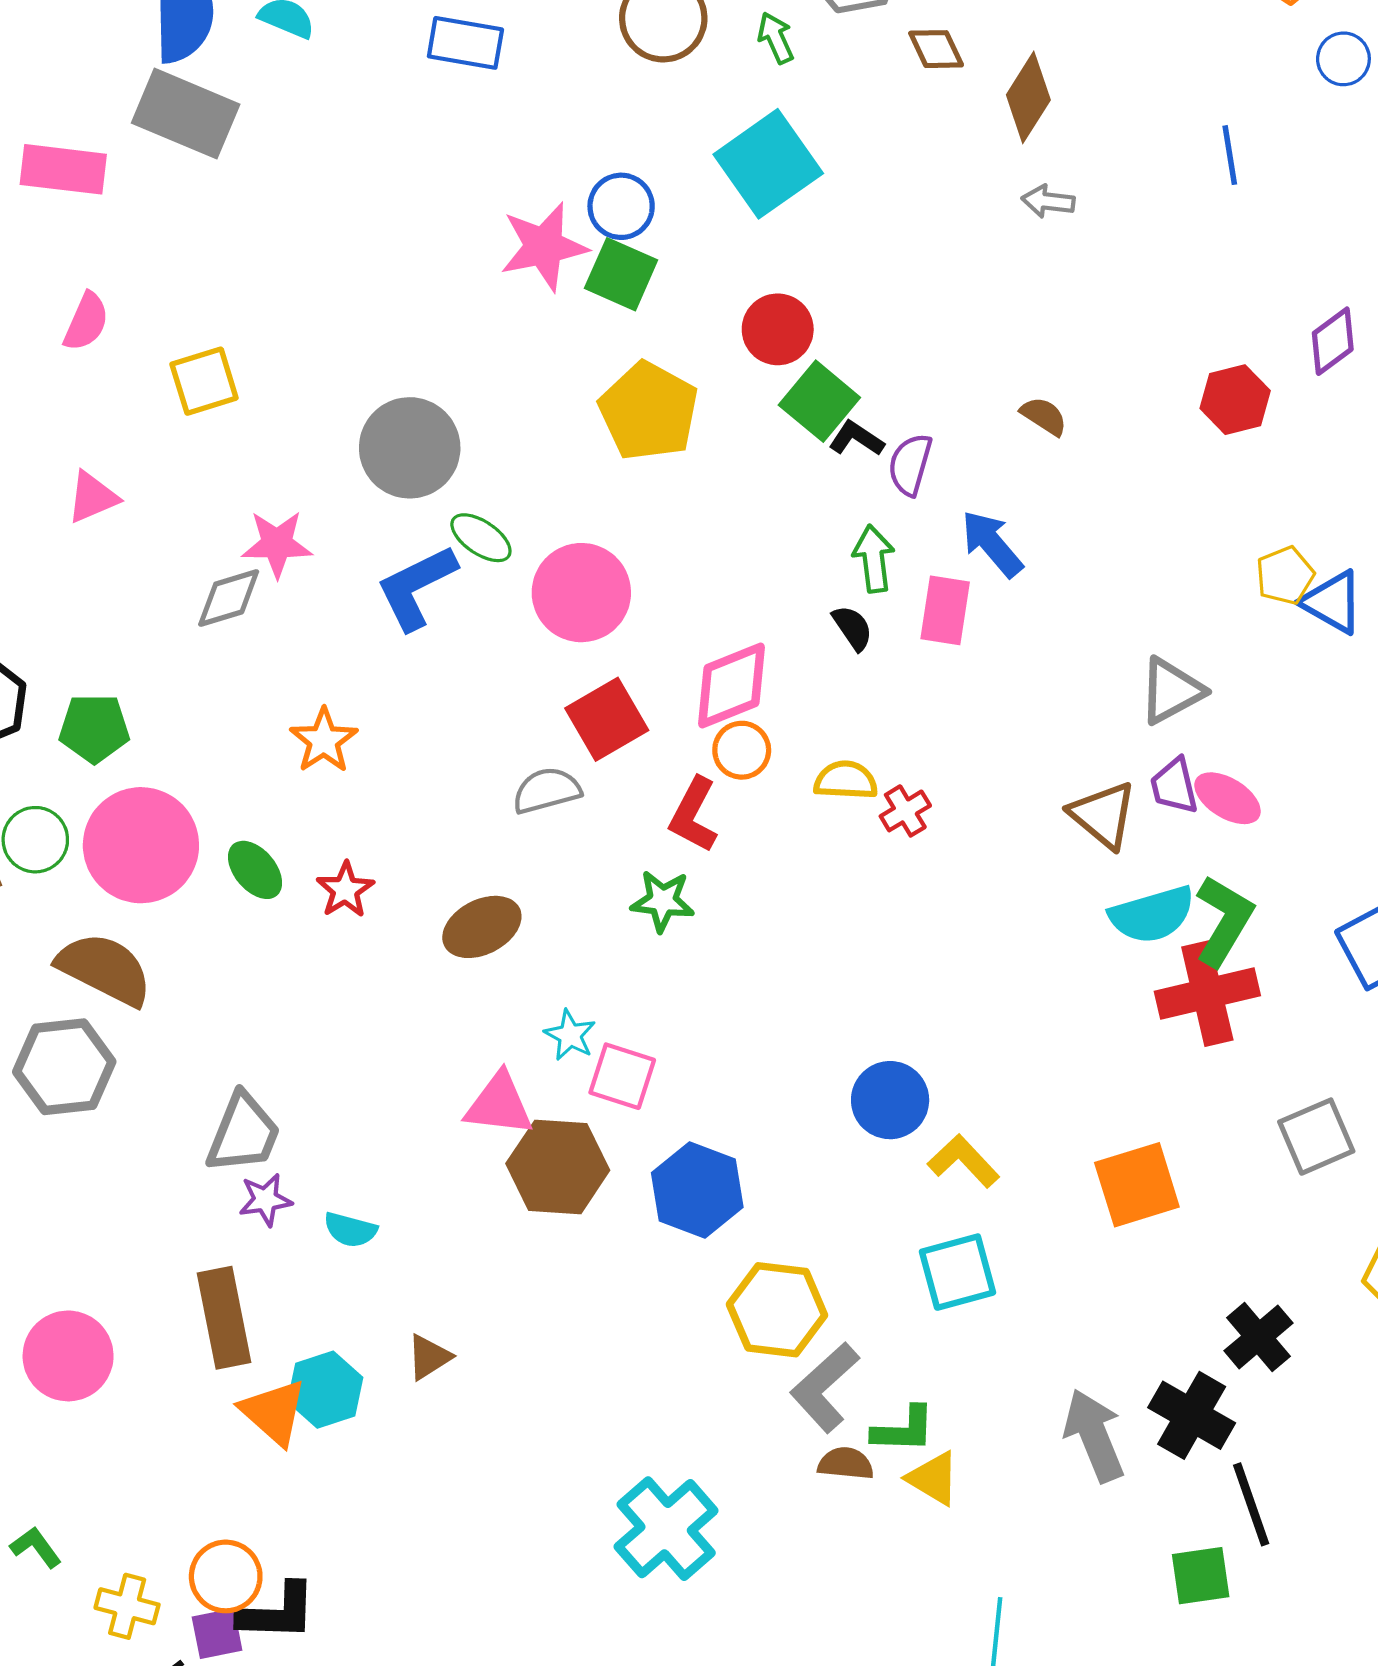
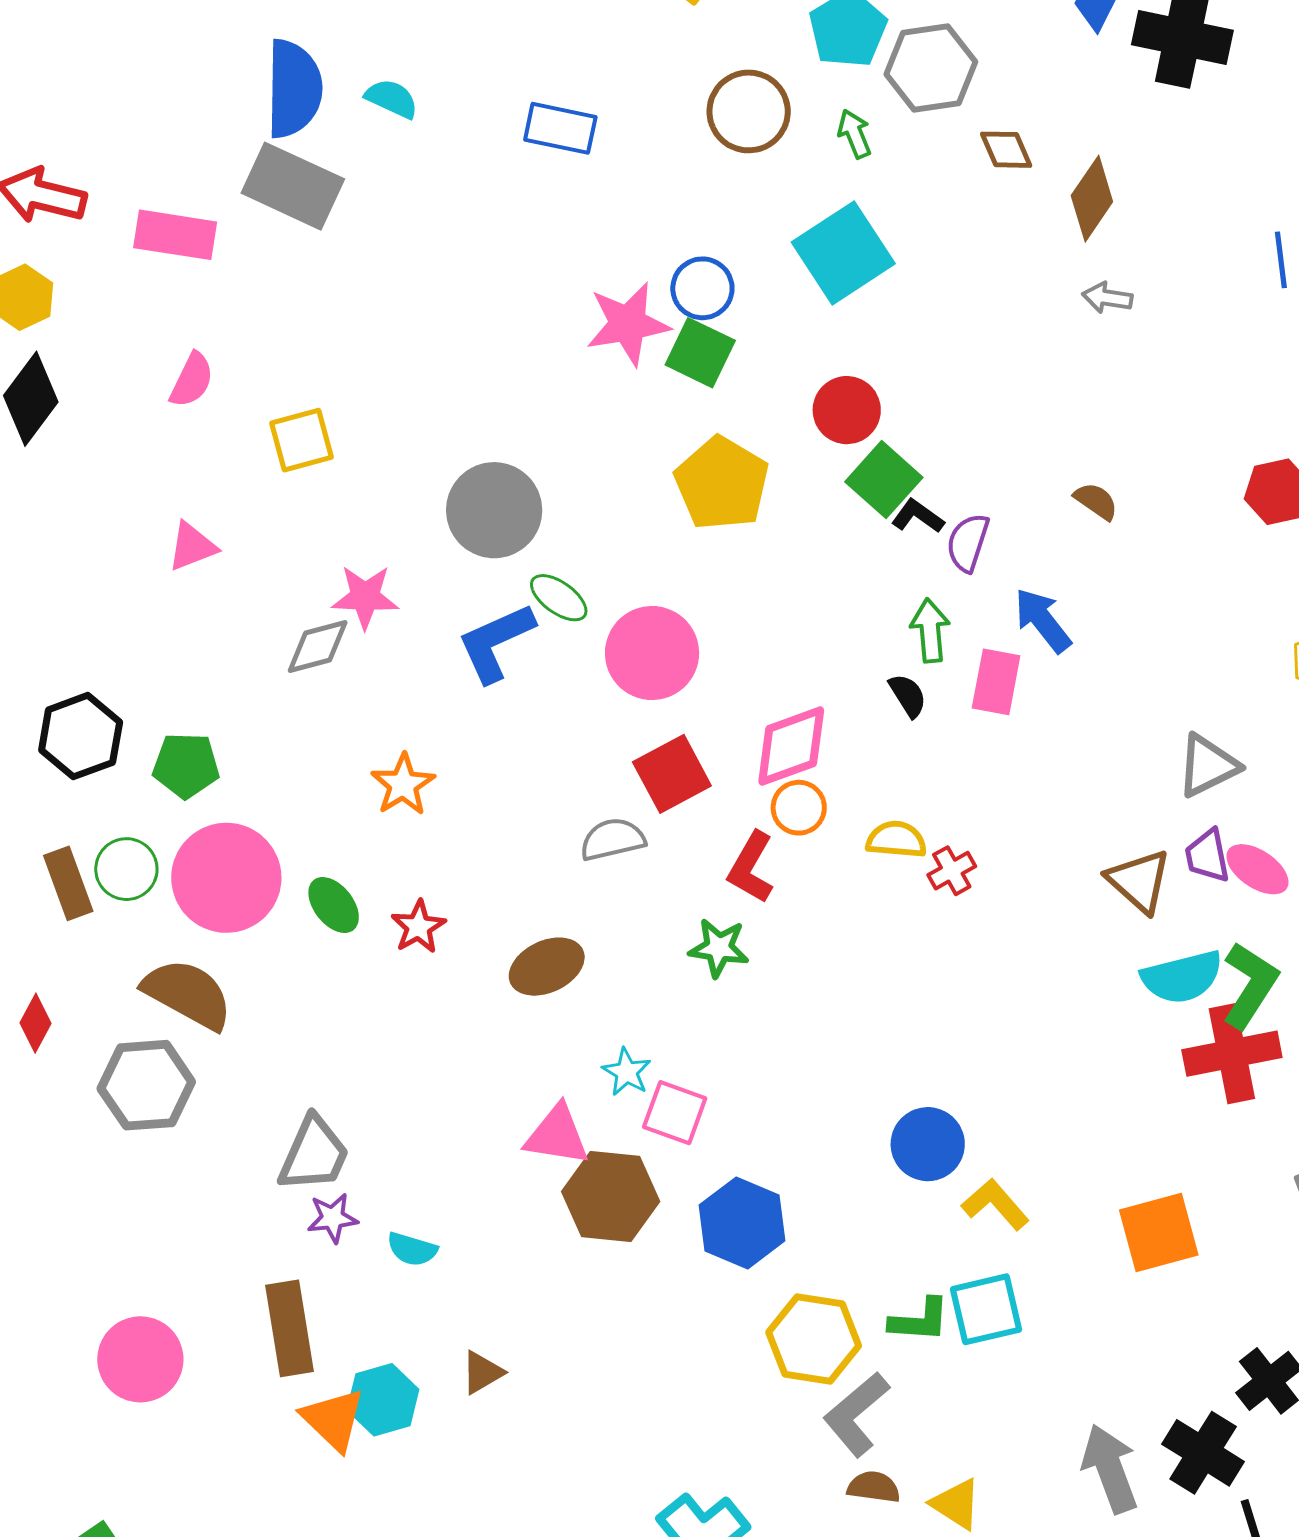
green L-shape: (904, 1430) -> (920, 1320), moved

